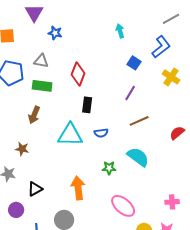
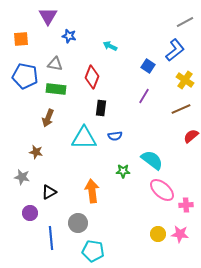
cyan arrow: (120, 31) -> (110, 46), moved, turned -48
brown line: (139, 121) -> (181, 109), moved
pink ellipse: (123, 206) -> (162, 190), moved

